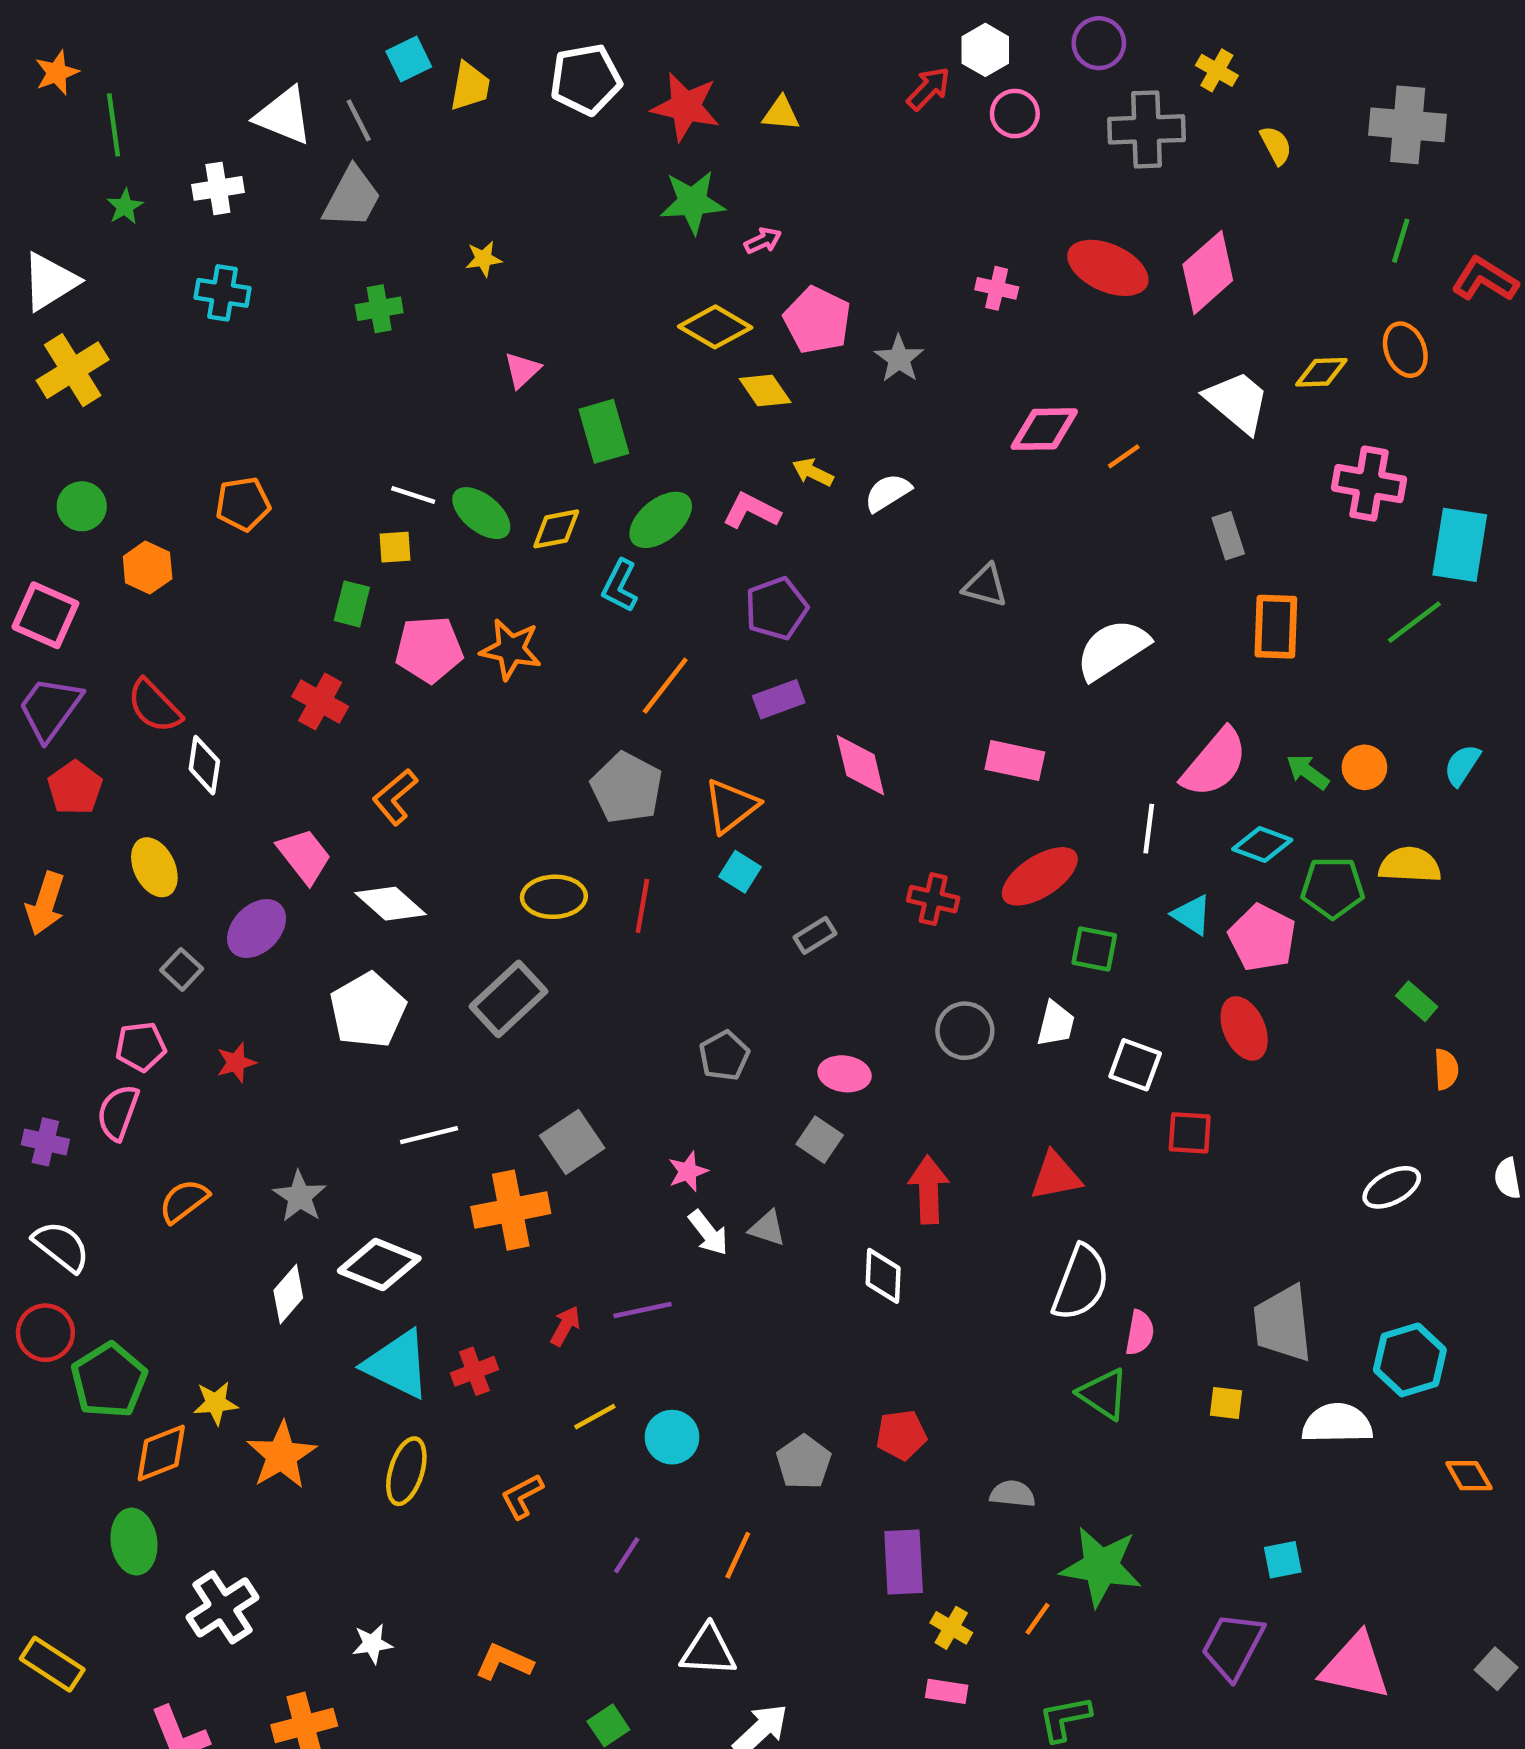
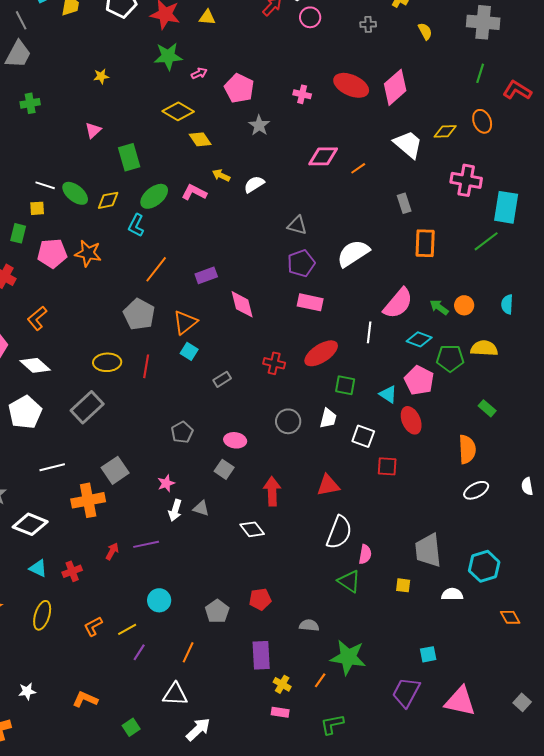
gray cross: (1146, 129) -> (368, 24), size x0.5
yellow star: (484, 259) -> (101, 76), moved
pink pentagon: (817, 320) -> (239, 88), moved
purple pentagon: (776, 608) -> (301, 263), moved
cyan semicircle: (1462, 765) -> (507, 304), turned -30
cyan triangle: (1192, 915) -> (388, 394), moved
orange semicircle: (1446, 1069) -> (467, 449), moved, size x1.6
white arrow: (708, 1233) -> (175, 510), turned 55
white diamond: (883, 1276) -> (252, 529), turned -40
cyan triangle: (397, 1364) -> (38, 568), size x0.6
yellow line: (595, 1417) -> (127, 629), moved
white semicircle: (1337, 1423) -> (452, 594), size x0.7

